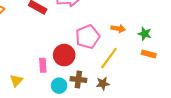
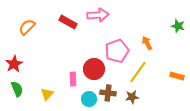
orange arrow: (118, 29) -> (147, 43), turned -128
green star: (145, 34) -> (178, 26), moved
orange rectangle: (149, 54) -> (177, 76), moved

